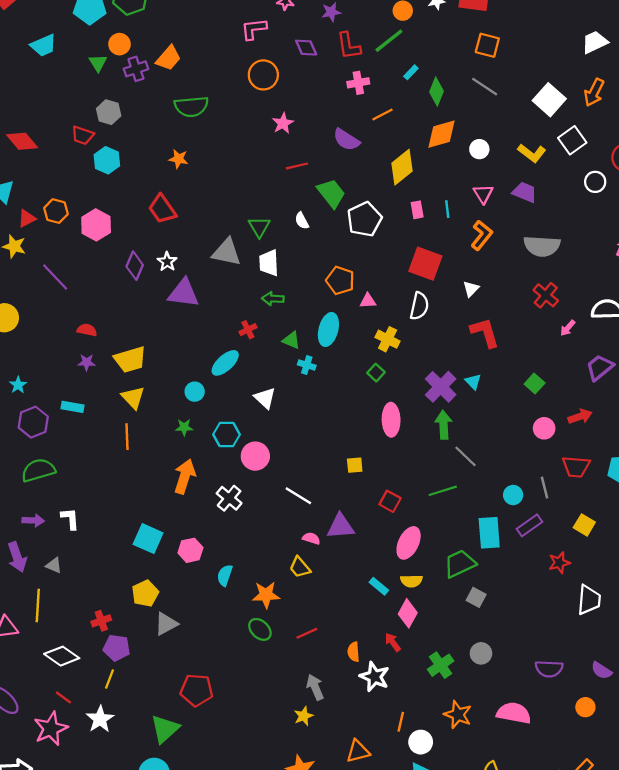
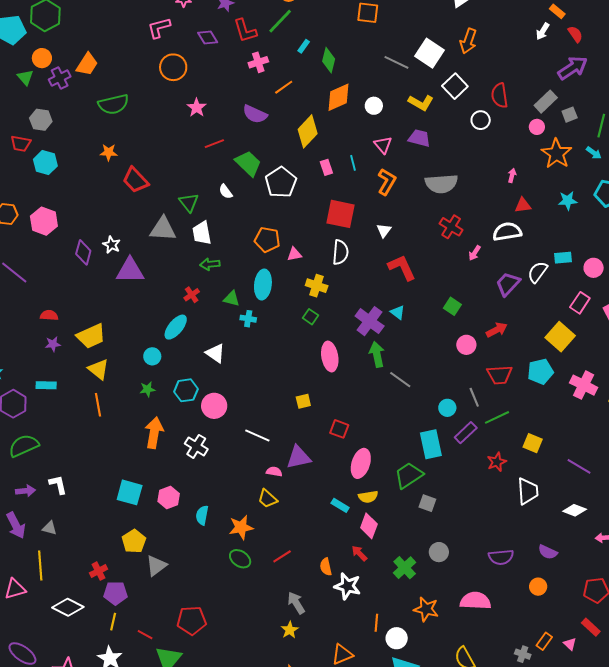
gray line: (485, 87) -> (396, 62), moved
red trapezoid: (162, 209) -> (135, 180), moved
green line: (443, 491) -> (497, 417), moved
yellow square: (584, 525) -> (533, 443), moved
red line: (63, 697) -> (145, 635), moved

